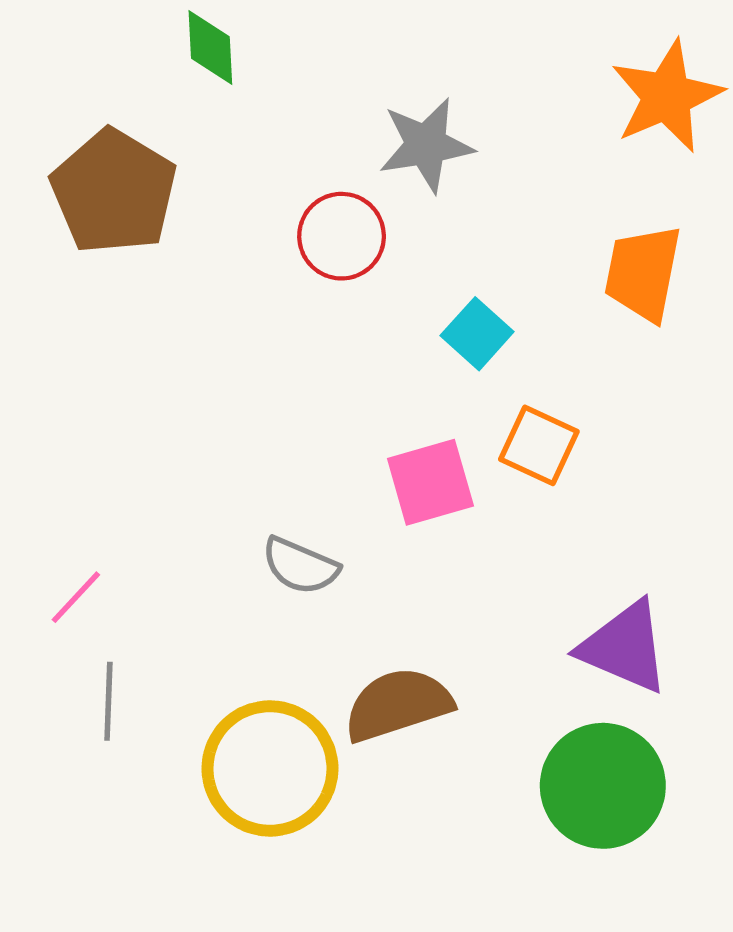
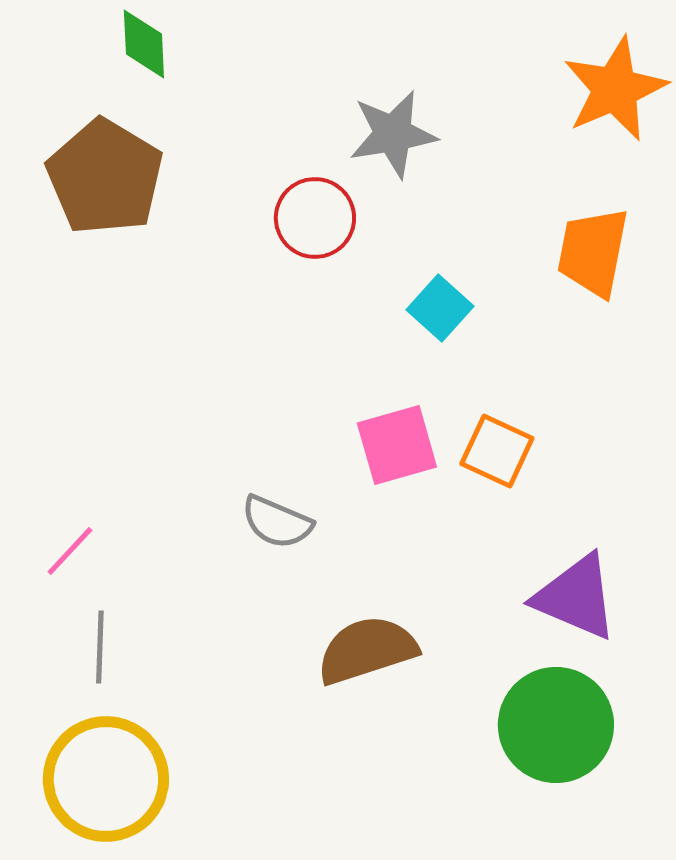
green diamond: (210, 47) -> (144, 44), moved
orange square: (539, 445) -> (497, 451), moved
yellow circle: (270, 768) -> (106, 779), moved

